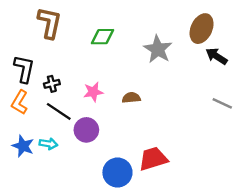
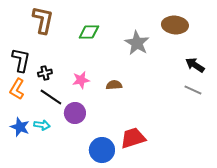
brown ellipse: (202, 29) -> (175, 25), turned 70
black arrow: (217, 56) -> (195, 65), moved

